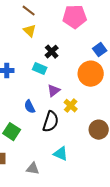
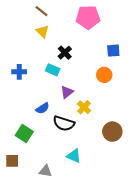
blue square: (100, 50) -> (113, 51), turned 32
orange circle: (91, 74) -> (104, 75), size x0.6
blue semicircle: (30, 107) -> (42, 108), turned -96
black semicircle: (51, 122) -> (64, 123), turned 90

